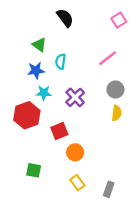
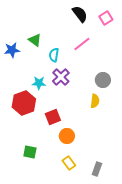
black semicircle: (65, 18) -> (80, 14), moved
pink line: (108, 58) -> (82, 44), moved
blue star: (36, 70) -> (12, 50), moved
purple cross: (75, 97) -> (61, 77), moved
yellow semicircle: (117, 113) -> (95, 101), moved

